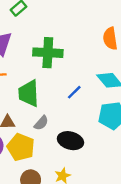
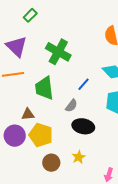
green cross: (48, 53) -> (58, 52), turned 30
gray semicircle: (41, 123) -> (71, 106), moved

